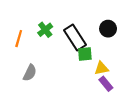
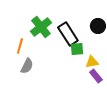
green cross: (45, 30) -> (41, 27), size x1.5
orange line: (19, 39) -> (20, 46), moved

